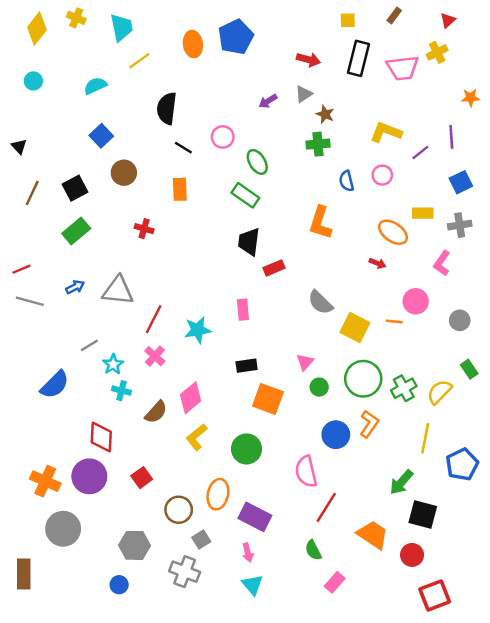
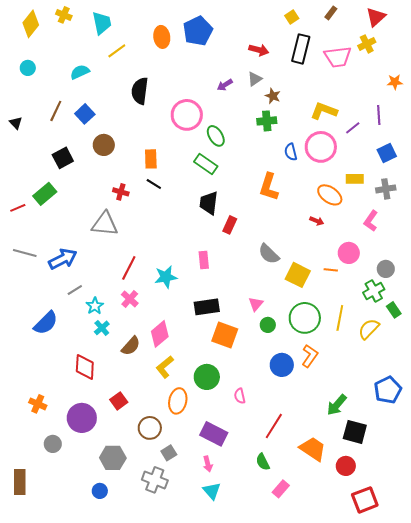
yellow square: (348, 20) -> (292, 17), turned -32
red triangle: (448, 20) -> (376, 17), size x1.5
pink circle: (223, 137) -> (187, 115), size x1.6
black line: (183, 148) -> (154, 184), moved
pink circle: (382, 175) -> (321, 147), size x1.8
brown line: (32, 193) -> (56, 111), moved
green rectangle: (76, 231) -> (45, 194), moved
red rectangle: (274, 268) -> (230, 225), turned -42
red line: (21, 269) -> (18, 208), moved
blue arrow: (75, 287) -> (63, 259), moved, size x1.8
gray triangle: (118, 291) -> (105, 224), moved
black rectangle: (247, 366) -> (207, 307), size x1.4
green cross: (404, 388) -> (374, 291), moved
cyan cross: (121, 391) -> (102, 328), turned 35
yellow line: (425, 438) -> (340, 318), moved
pink semicircle: (306, 472) -> (240, 396), moved, size x0.6
purple circle: (89, 476) -> (82, 418), moved
orange cross: (45, 481) -> (38, 404), size x0.7
orange ellipse: (218, 494) -> (178, 401), moved
gray circle: (63, 529) -> (53, 444), size x0.6

